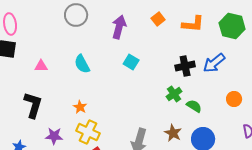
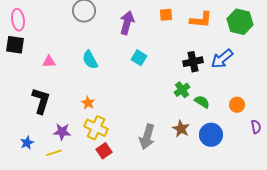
orange square: (158, 19) -> (166, 15), turned 32
orange circle: (234, 99) -> (237, 105), moved

